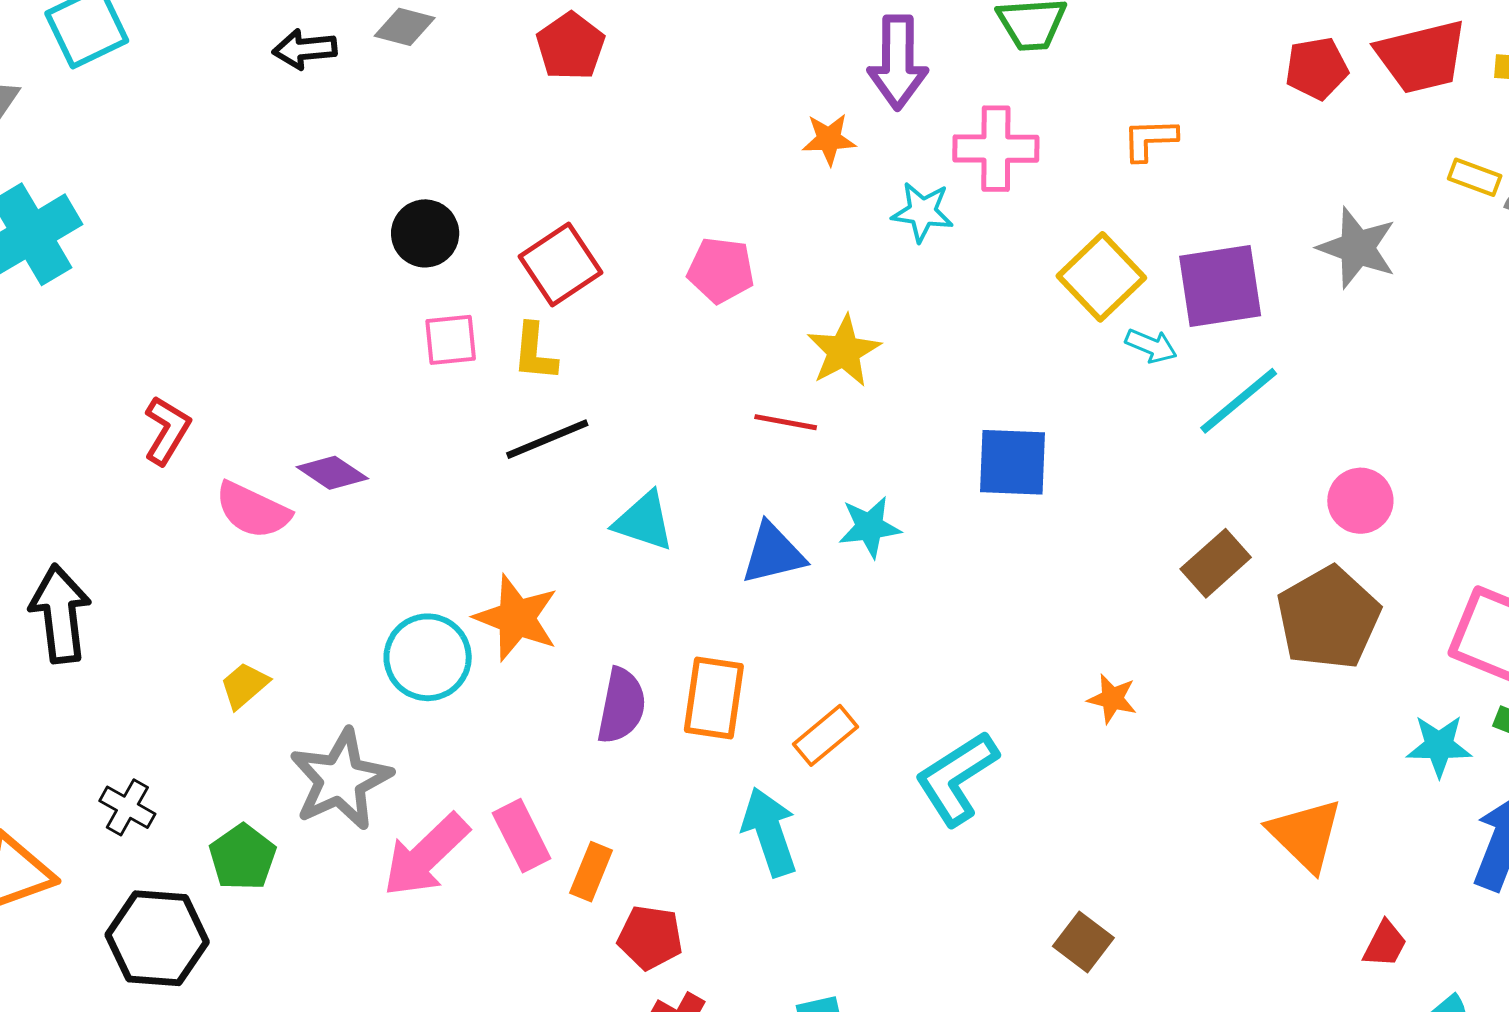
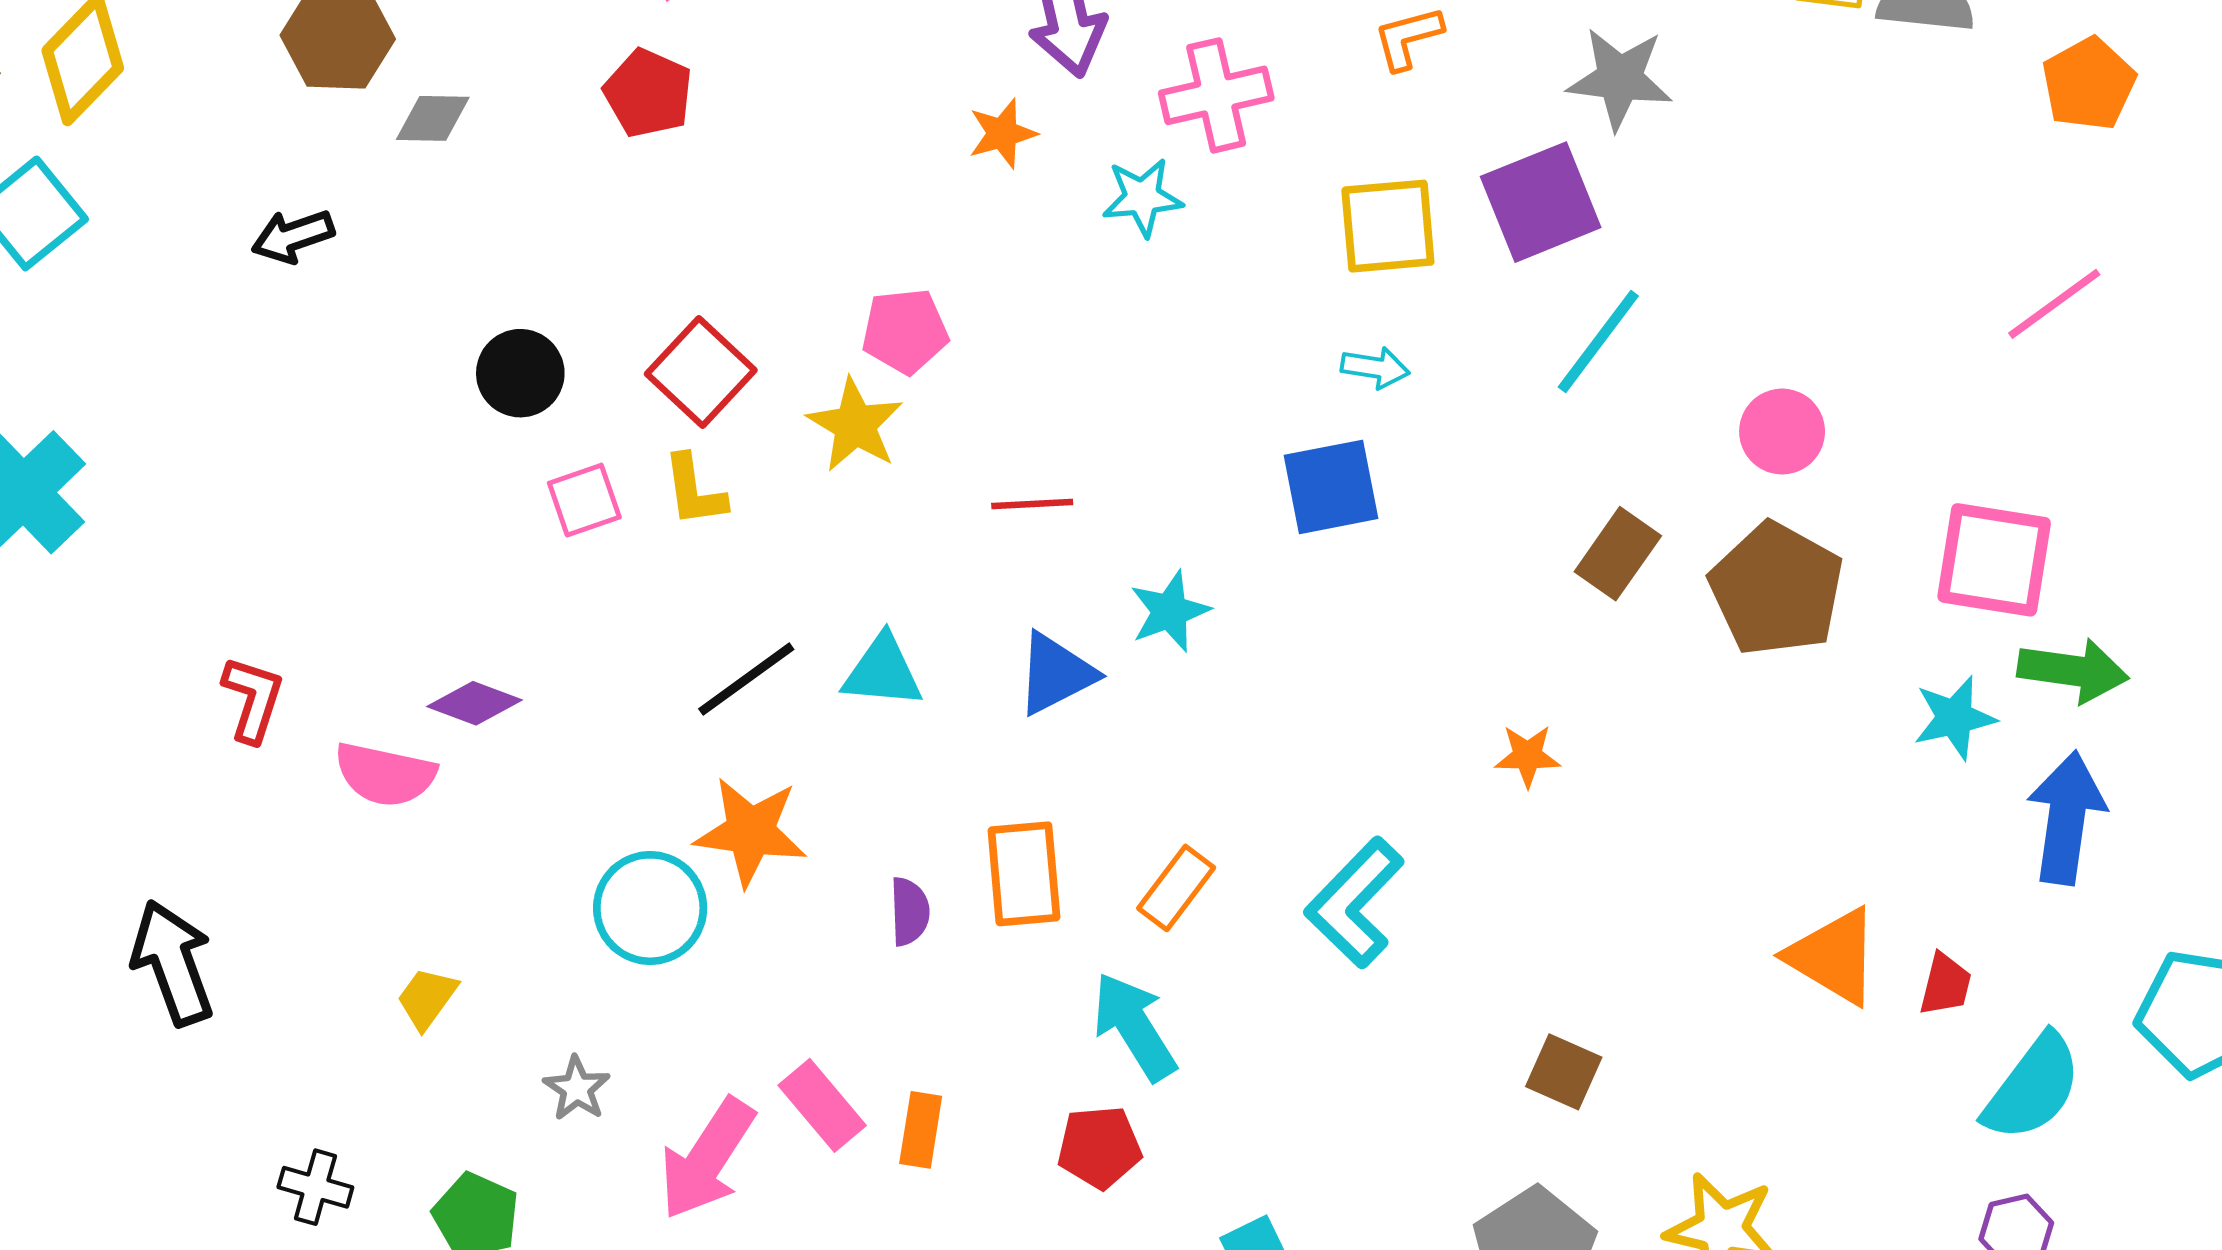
black arrow: (305, 49) -> (293, 236), moved
gray star: (1357, 248) -> (1620, 79), moved
yellow square: (1101, 277) -> (1388, 226), turned -38
cyan arrow: (1151, 346) -> (1375, 368), moved
yellow star: (844, 351) -> (855, 425), moved
black line: (547, 439) -> (746, 679), moved
purple semicircle: (621, 706) -> (910, 911), size x0.7
gray star: (341, 780) -> (577, 1088), size x0.5
orange triangle: (1305, 835) -> (1833, 956), moved
red pentagon: (650, 937) -> (1099, 1147), moved

